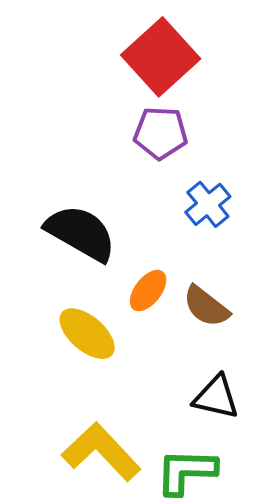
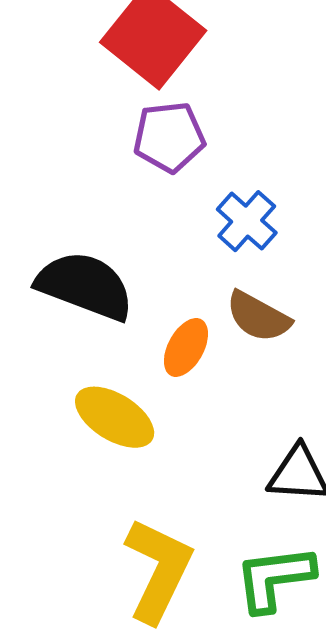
brown semicircle: (206, 306) -> (258, 317), moved
yellow L-shape: (101, 452) -> (158, 570), turned 78

